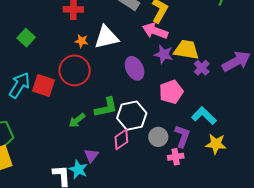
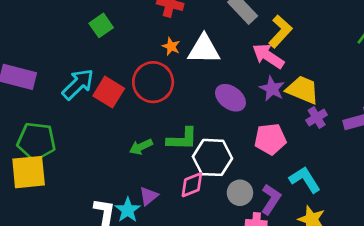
purple ellipse: (135, 68) -> (230, 98), turned -40

